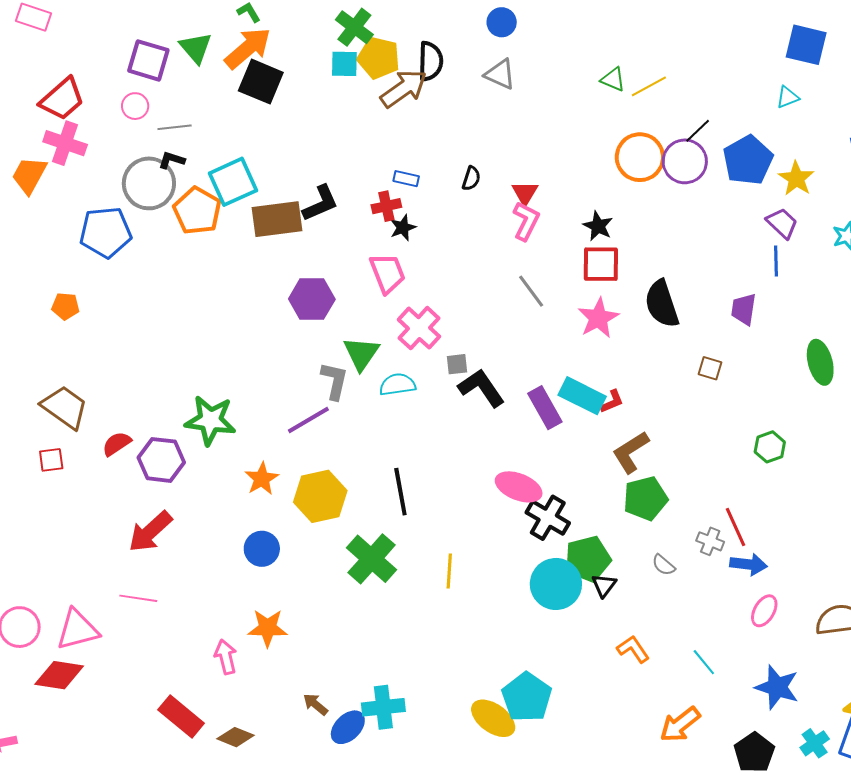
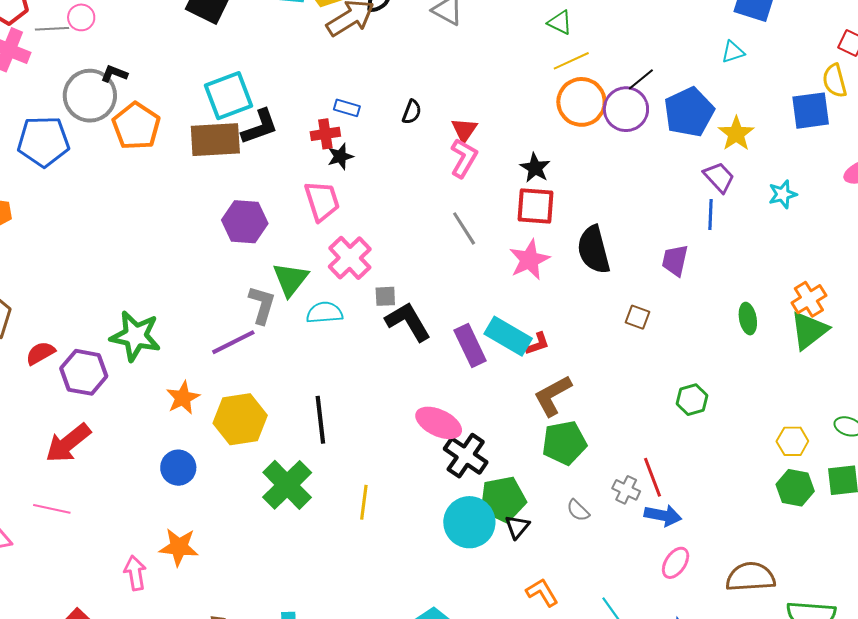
yellow line: (649, 86) -> (571, 61), moved
gray line: (175, 127) -> (52, 29), moved
cyan square: (233, 182) -> (228, 96), moved
green ellipse: (820, 362) -> (748, 319), size x0.7

